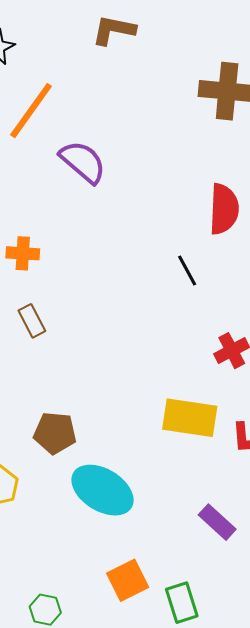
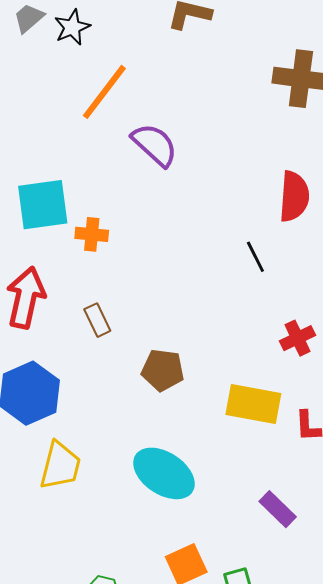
brown rectangle: (32, 321) -> (97, 320), moved
brown pentagon: (55, 433) -> (163, 370), moved

